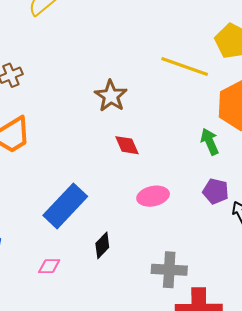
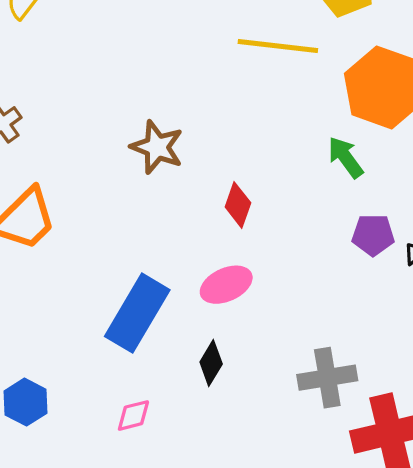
brown star: (111, 96) -> (157, 147), moved
red diamond: (127, 145) -> (238, 205), moved, turned 56
pink ellipse: (153, 196) -> (226, 285), moved

